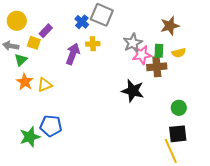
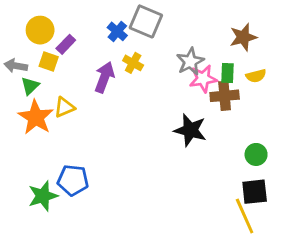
yellow circle: (17, 21) -> (40, 30), moved
yellow cross: (93, 44) -> (133, 63), turned 32
orange star: (25, 82) -> (36, 117), size x1.4
yellow triangle: (45, 85) -> (64, 107), moved

